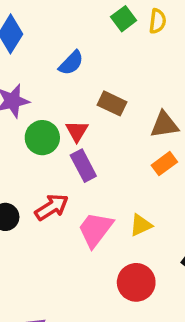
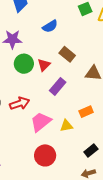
orange rectangle: (164, 164) -> (86, 112), moved
purple rectangle: (83, 166) -> (58, 86), moved, turned 54
red circle: (136, 282) -> (45, 155), moved

